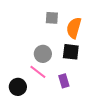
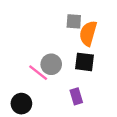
gray square: (52, 18) -> (74, 21), moved
pink line: (38, 72) -> (38, 73), moved

